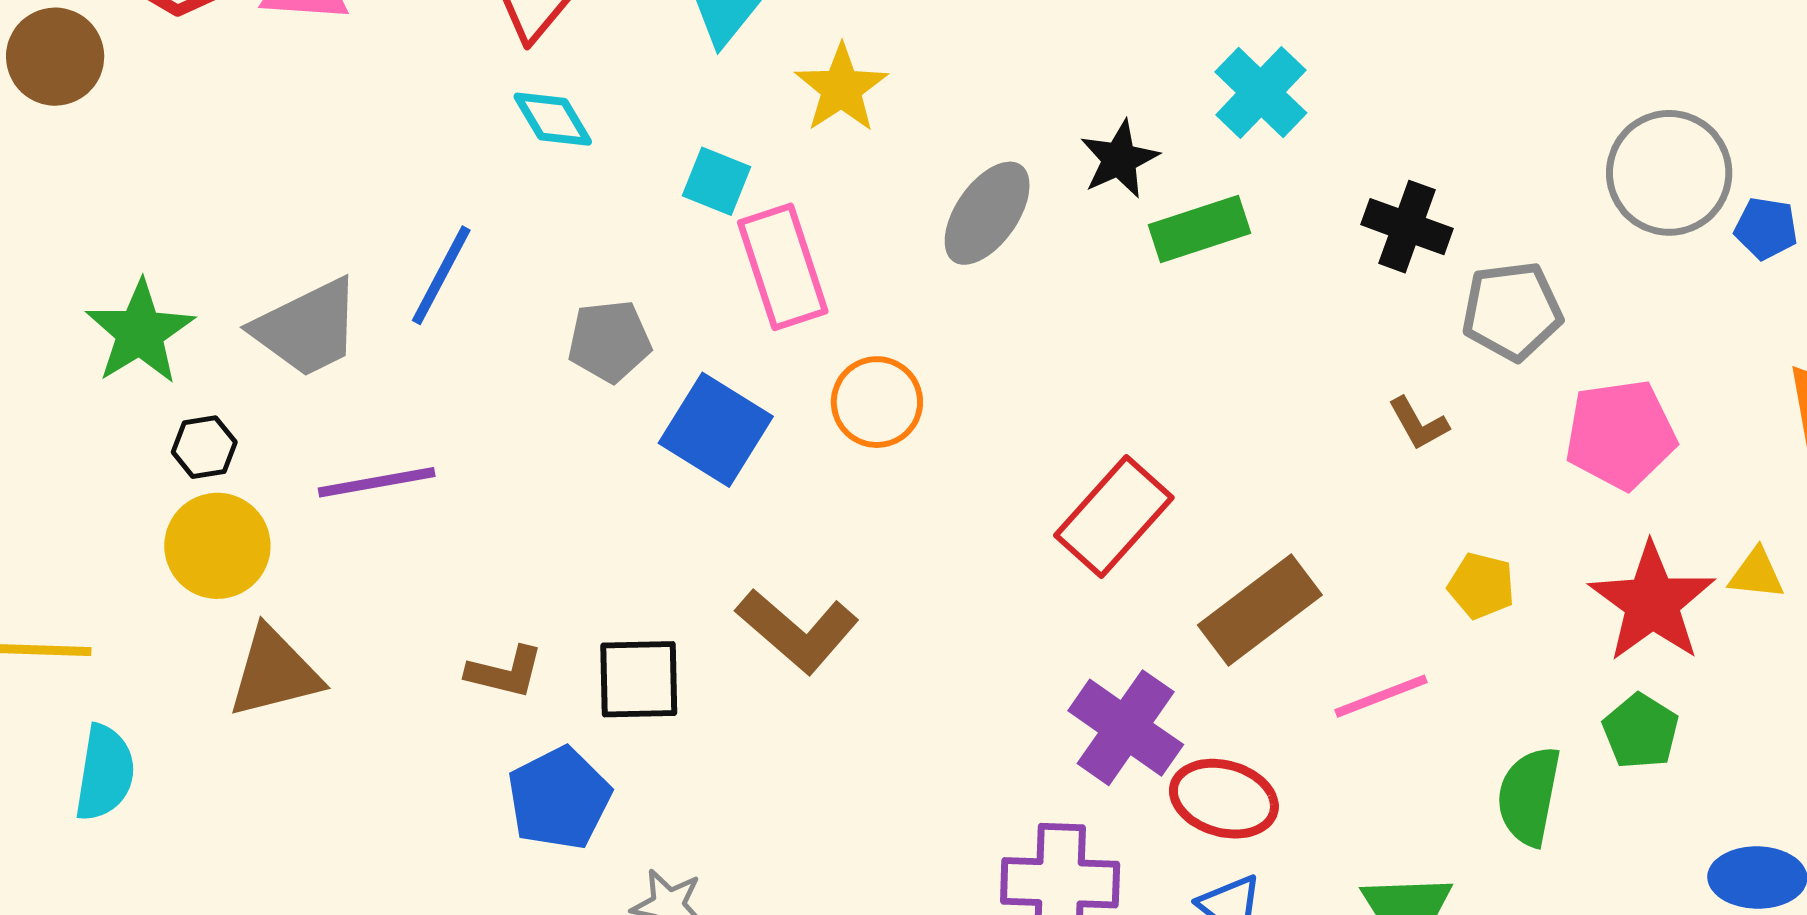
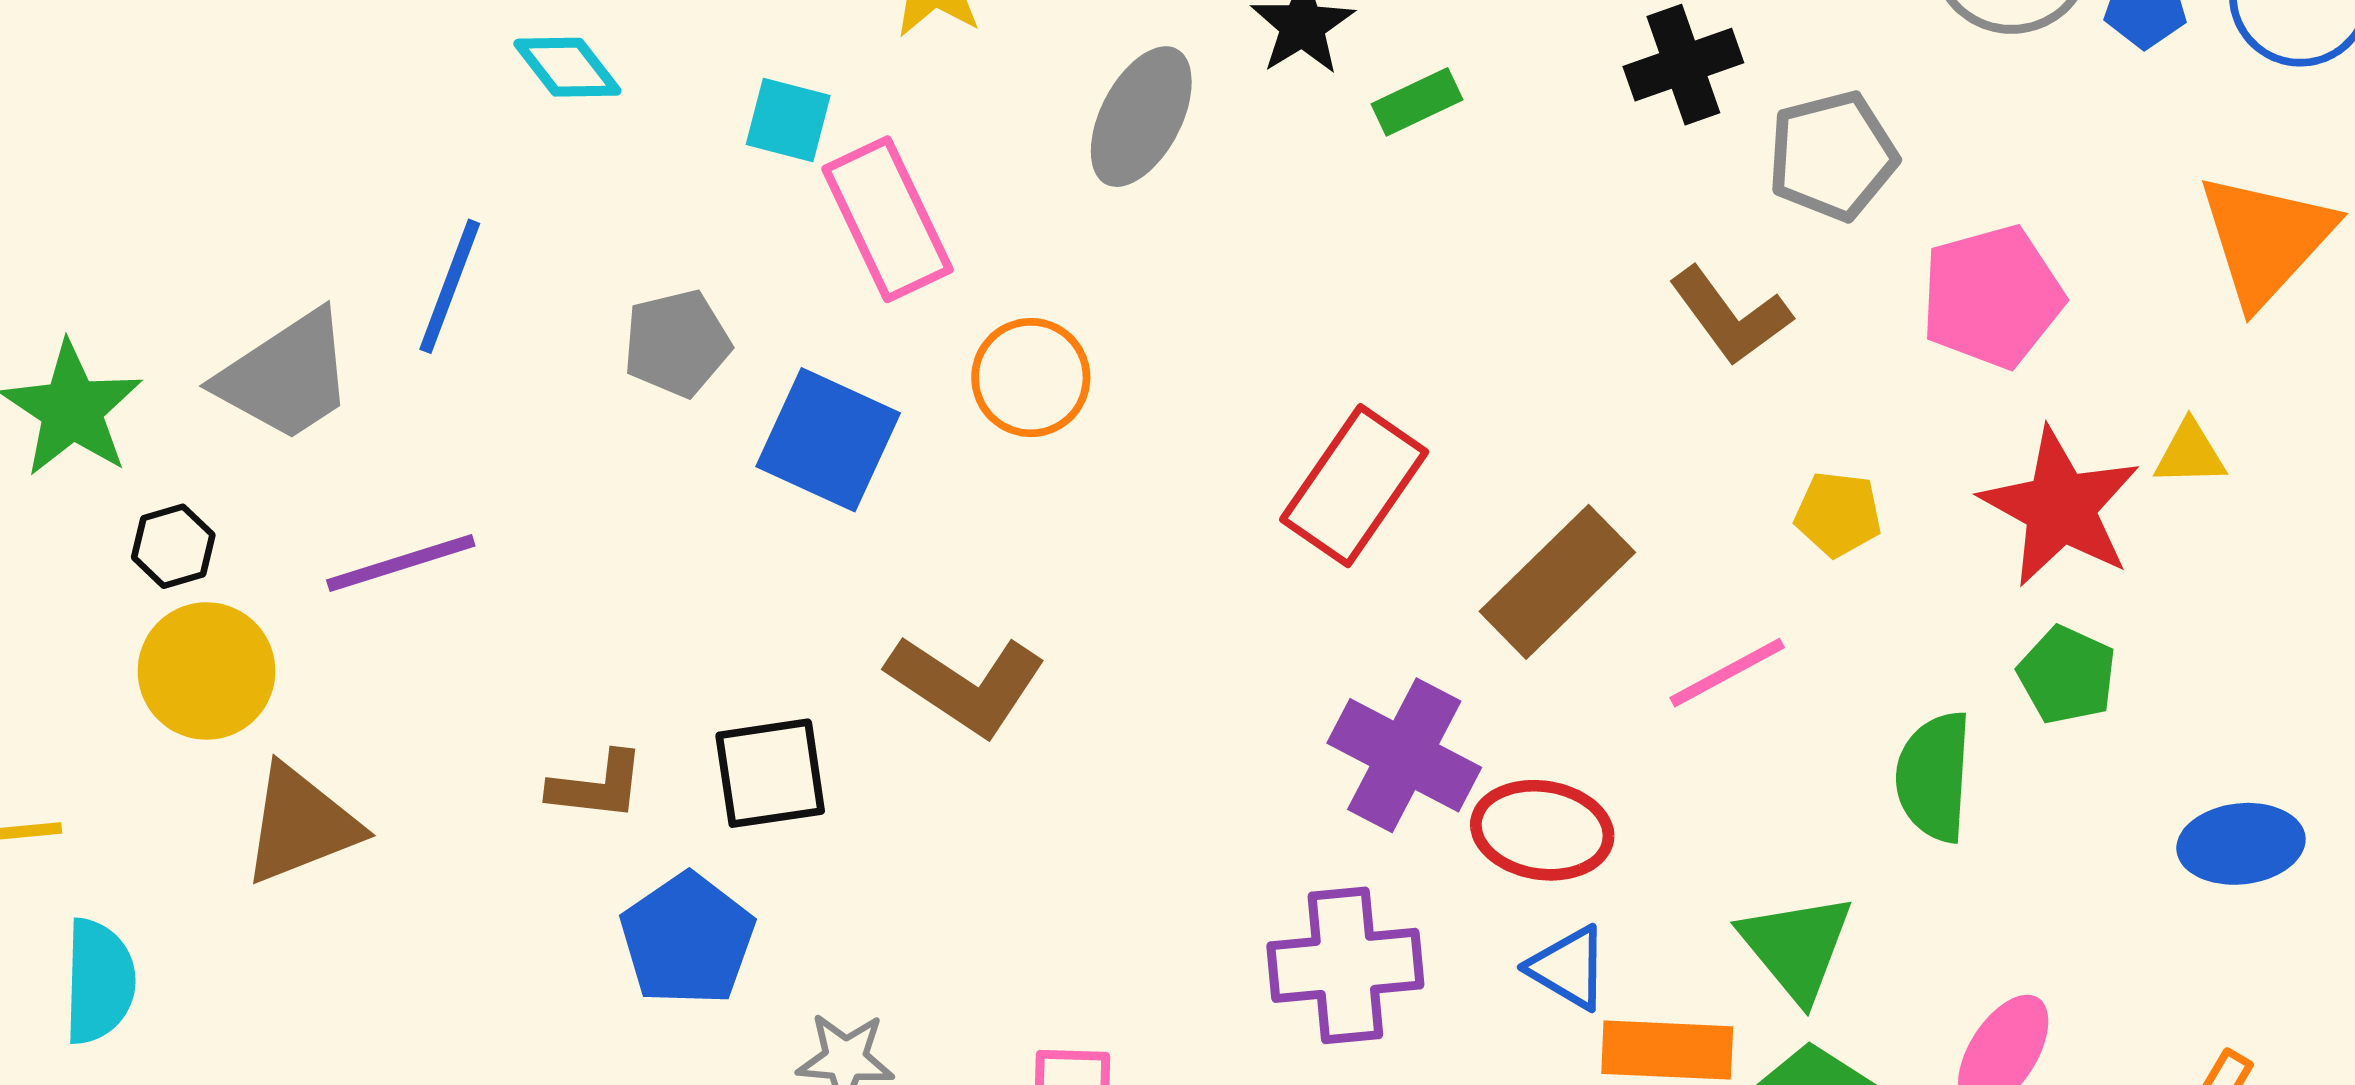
black cross: (1407, 227) -> (1683, 65), turned -32
green rectangle: (1200, 229) -> (1417, 102), size x0.7
brown L-shape: (1418, 423) -> (1730, 316), size x1.5

